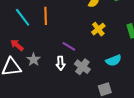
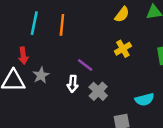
cyan line: (23, 17) -> (34, 23), turned 42
red arrow: (17, 45) -> (23, 56), turned -144
cyan semicircle: (114, 60) -> (144, 99), moved

